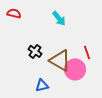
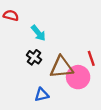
cyan arrow: (59, 18) -> (38, 33), moved
brown triangle: (60, 60) -> (62, 67), turned -35

